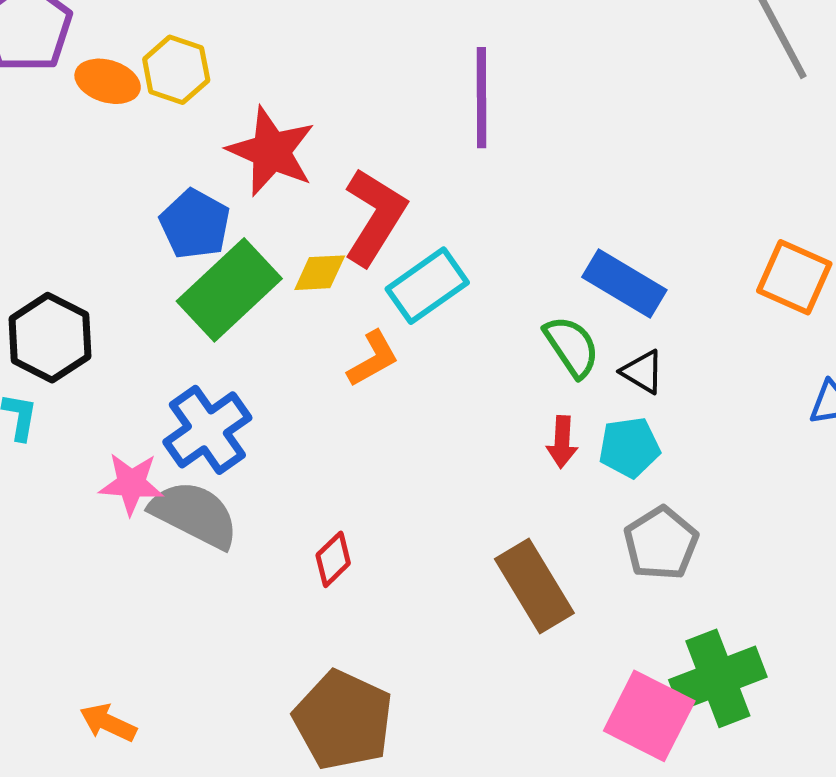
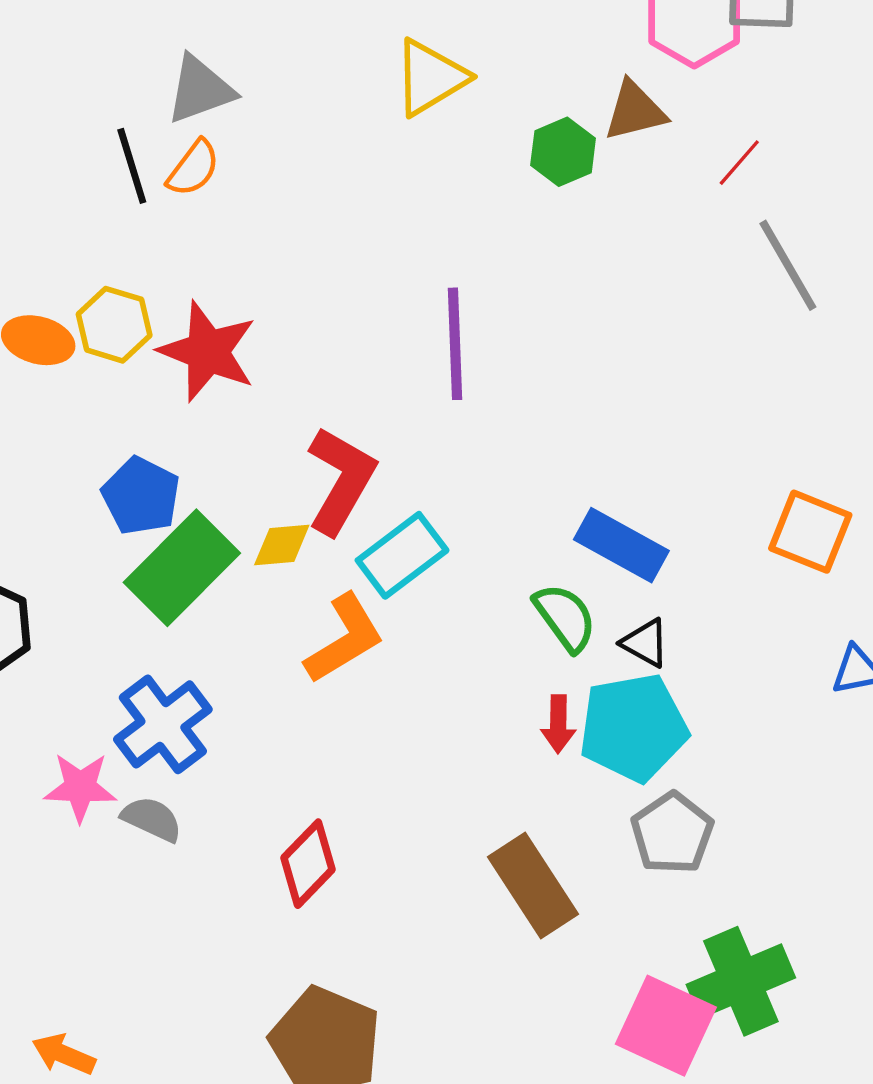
red star: (271, 151) -> (208, 351), moved
orange L-shape: (373, 359) -> (344, 639), size x1.4
cyan pentagon: (629, 447) -> (633, 728), size x1.6
gray semicircle: (195, 514) -> (152, 819), size x0.6
red diamond: (333, 559) -> (308, 864), size x1.4

